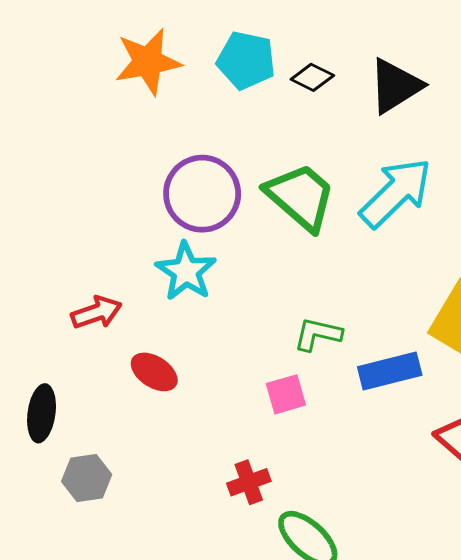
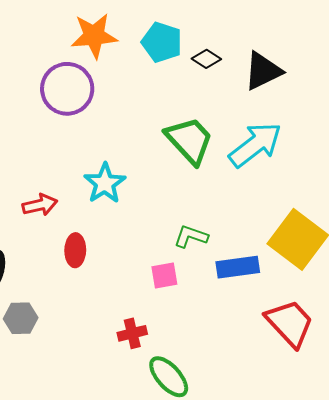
purple circle: (202, 194) -> (67, 89), moved
red ellipse: (154, 372) -> (75, 250), turned 52

